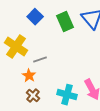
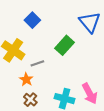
green rectangle: (65, 22) -> (65, 45), moved, turned 66

